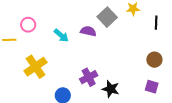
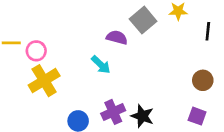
pink circle: (28, 25) -> (36, 51), moved
cyan arrow: (61, 35) -> (101, 65), moved
purple cross: (89, 77) -> (113, 112), moved

